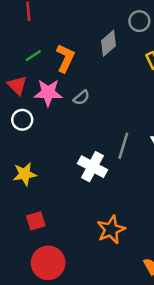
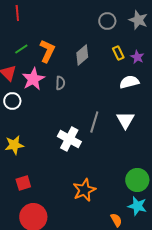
gray diamond: (109, 43) -> (82, 55), moved
pink star: (48, 93) -> (33, 79), turned -30
gray semicircle: (81, 98) -> (60, 83), turned -48

